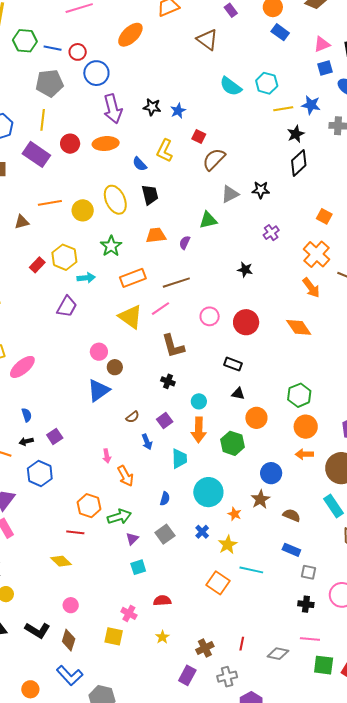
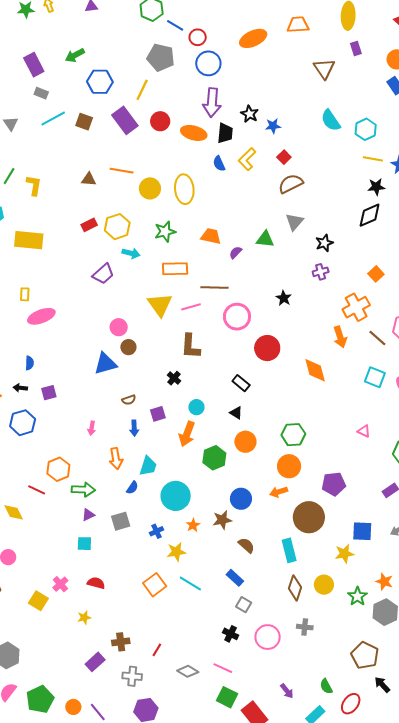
black star: (261, 190) -> (324, 243), moved, turned 30
gray triangle: (230, 194) -> (294, 222), turned -42
black trapezoid: (150, 195) -> (225, 133), moved
pink circle: (210, 316) -> (237, 317), moved, size x1.4
orange arrow: (304, 454) -> (279, 492), turned -36
cyan trapezoid: (179, 459) -> (148, 466), moved
orange arrow: (125, 476) -> (116, 459), moved

